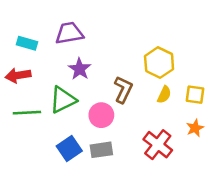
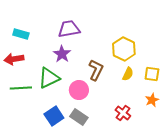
purple trapezoid: (69, 33) -> (69, 29), moved
red cross: (158, 145) -> (123, 113), size x0.7
gray rectangle: (101, 150) -> (79, 117), turned 42

